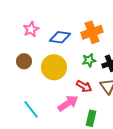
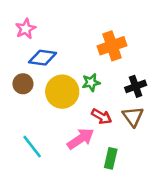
pink star: (31, 29) -> (26, 29), moved
blue diamond: (60, 37) -> (43, 58), moved
green star: (89, 60) -> (91, 82), moved

